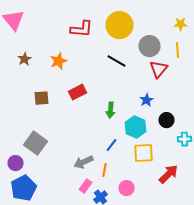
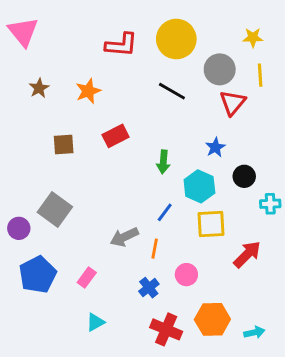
yellow star: (180, 24) -> (253, 38), moved
purple circle: (16, 163) -> (19, 228), moved
pink rectangle: (86, 186) -> (87, 277), moved

